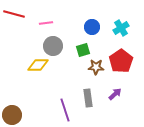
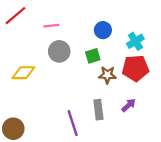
red line: (14, 14) -> (16, 16), turned -55
cyan cross: (121, 28) -> (135, 41), moved
red pentagon: (121, 61) -> (135, 68), turned 30
yellow diamond: (38, 65) -> (23, 73), moved

